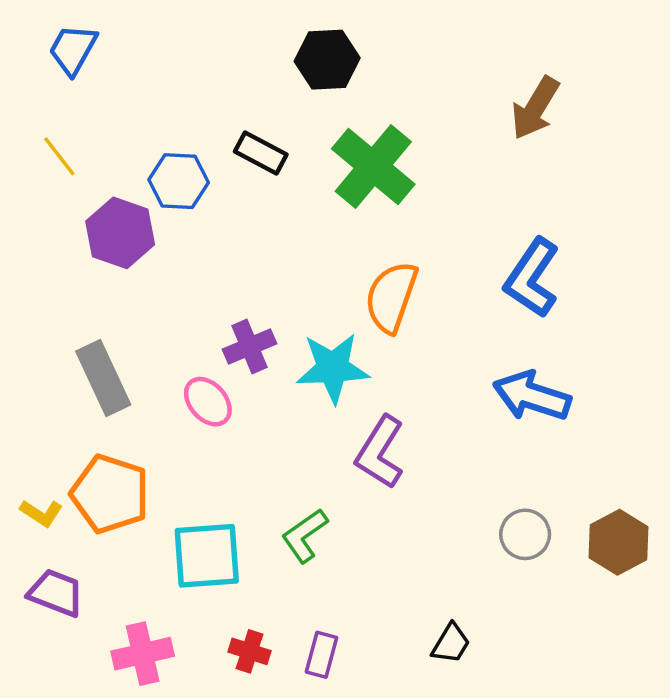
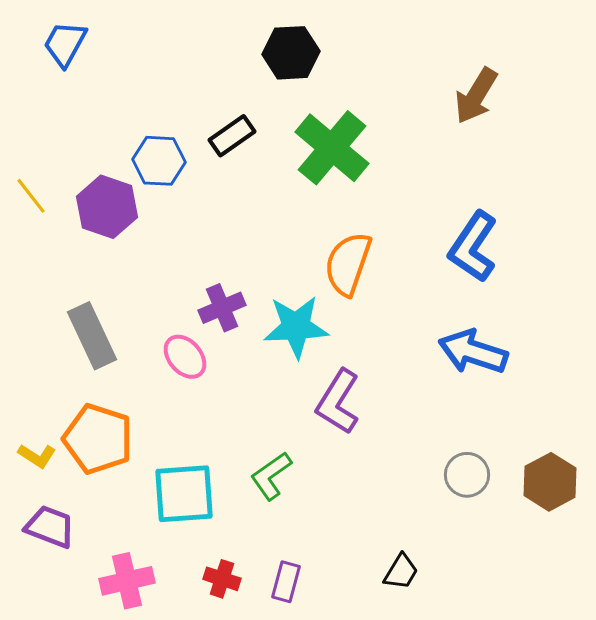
black rectangle: (261, 153) -> (232, 136), turned -63
yellow line: (59, 156) -> (31, 196), moved

